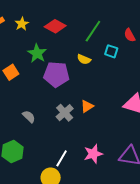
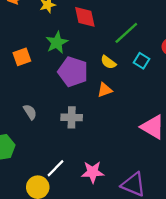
red diamond: (55, 26) -> (85, 17), turned 35
orange triangle: (87, 106) -> (105, 90), moved
gray cross: (65, 113) -> (72, 117), turned 30

